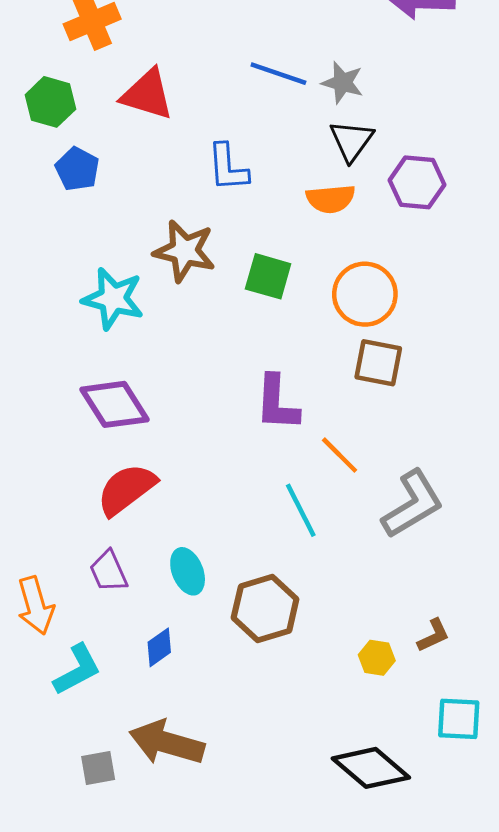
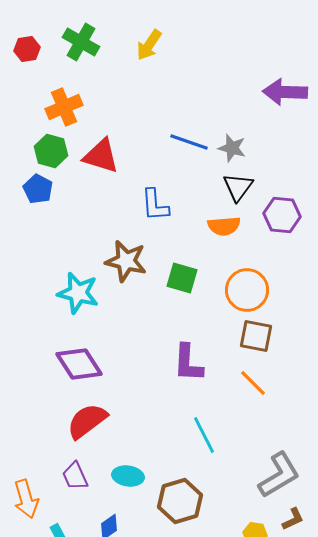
green hexagon: (50, 102) -> (51, 151), moved
blue pentagon: (77, 169) -> (38, 189), moved
orange line: (340, 455) -> (253, 383), moved
gray L-shape: (413, 504) -> (279, 475), moved
cyan ellipse: (188, 571) -> (128, 476), turned -60

